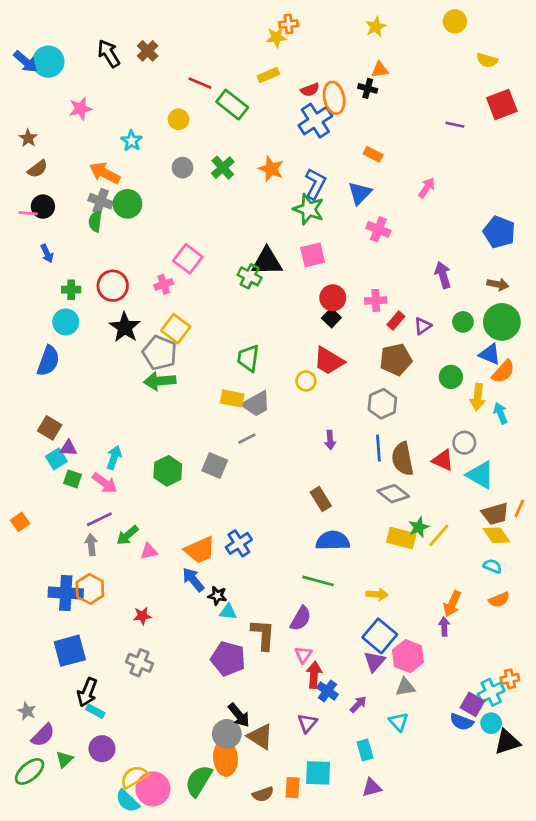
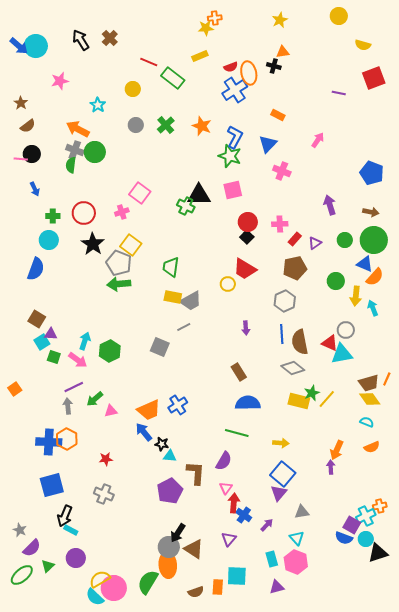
green trapezoid: (248, 358) -> (171, 267), moved
green hexagon: (168, 471) -> (110, 351), moved
cyan triangle: (480, 475) -> (342, 354), moved, turned -40
pink hexagon: (408, 656) -> (296, 562), moved
purple pentagon: (228, 659) -> (170, 491), turned 30
black arrow: (239, 715) -> (178, 533), turned 72

